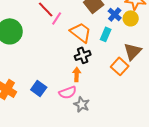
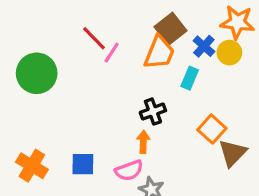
orange trapezoid: (81, 32) -> (159, 53), moved, turned 75
brown triangle: (133, 51) -> (233, 153), moved
blue square: (39, 88) -> (83, 164), turned -35

